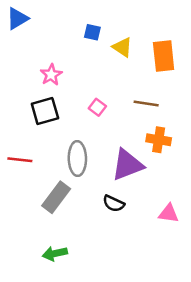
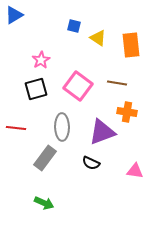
pink square: (97, 107) -> (78, 86), size x2.0
green arrow: (55, 253) -> (44, 203), turned -144

